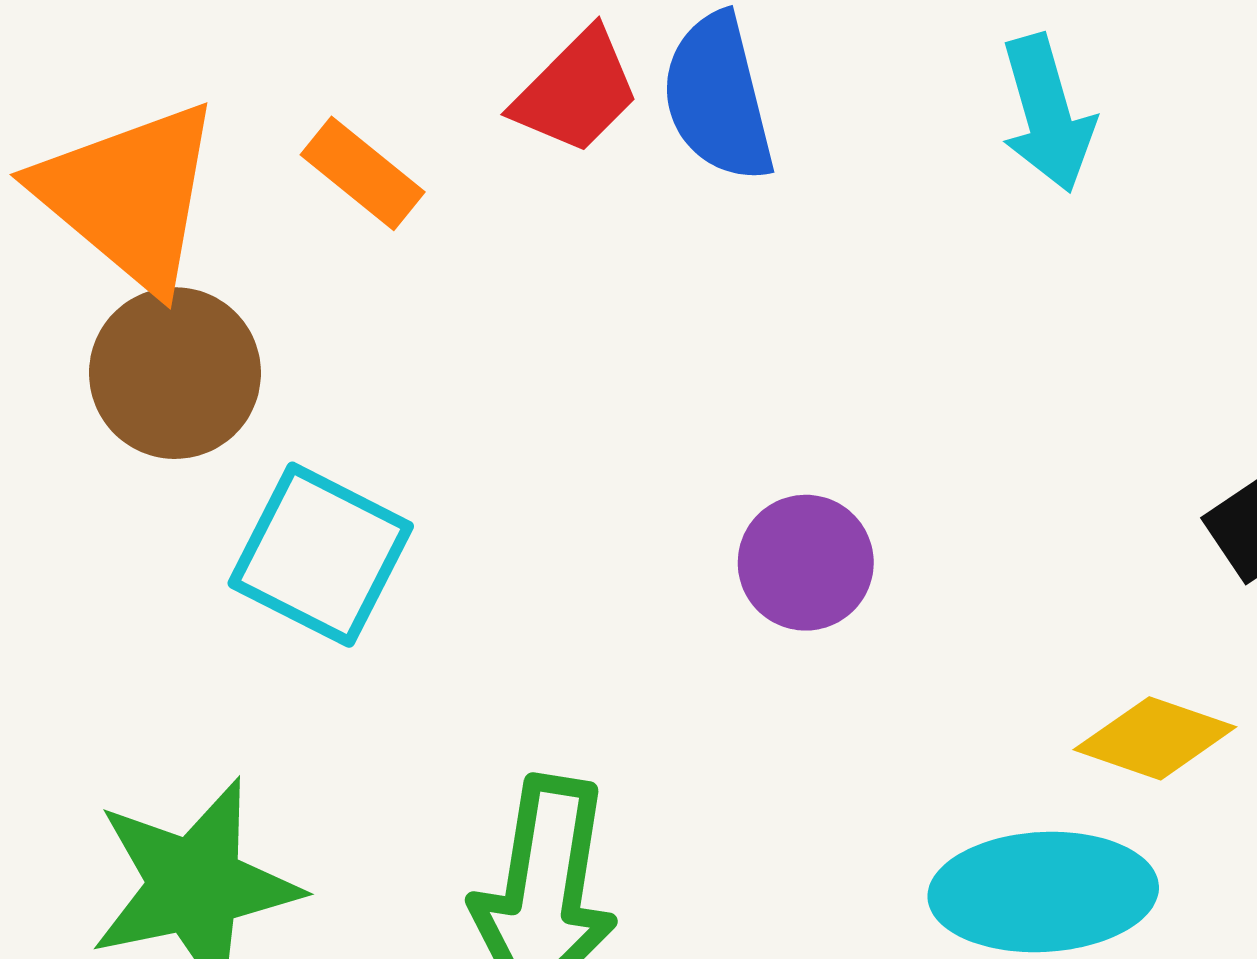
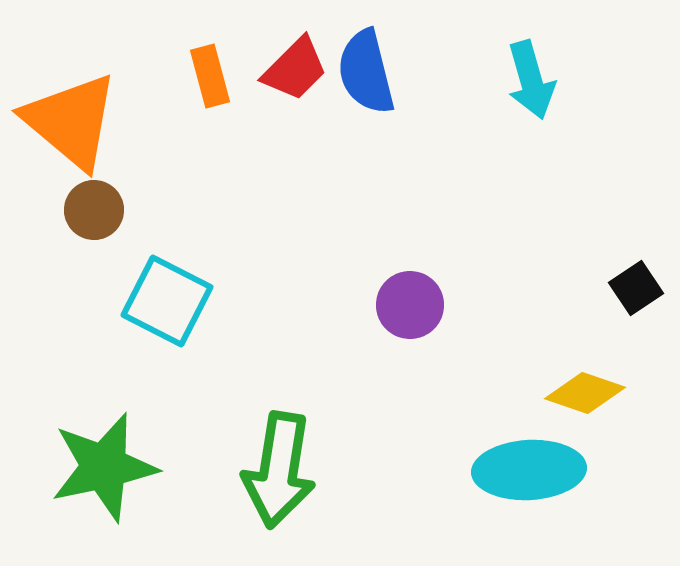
orange rectangle: (363, 173) -> (210, 76), moved, turned 36
brown circle: (175, 373) -> (94, 210), size x0.7

